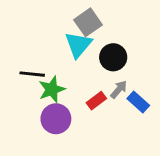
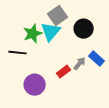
black circle: (113, 57) -> (84, 29), moved
green star: (52, 89) -> (33, 34), moved
blue rectangle: (138, 102) -> (97, 59), moved

